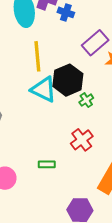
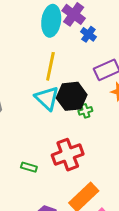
green cross: (86, 100) -> (85, 111), moved
red cross: (82, 140) -> (68, 155), size x1.4

